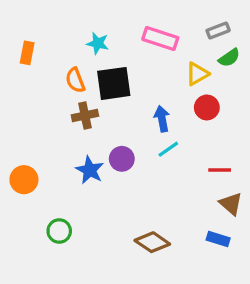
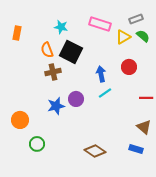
green semicircle: (229, 58) -> (143, 36), turned -104
yellow triangle: (197, 74) -> (123, 37), moved
black square: (114, 83) -> (71, 52), turned 35
blue star: (90, 170) -> (56, 106), turned 30
red line: (220, 170) -> (146, 98), moved
orange circle: (24, 180) -> (20, 120), moved

